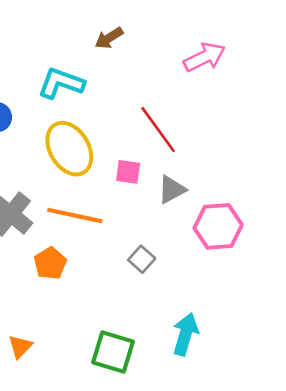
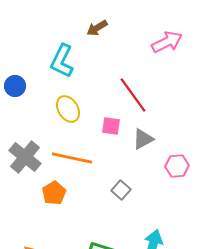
cyan L-shape: (61, 83) -> (62, 61), turned -84
yellow ellipse: (69, 149) -> (68, 109), size x0.7
pink hexagon: (218, 226) -> (177, 166), size x0.7

